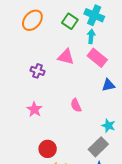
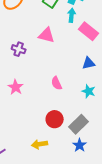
pink rectangle: (97, 58) -> (89, 31), moved
cyan star: (108, 126) -> (89, 91), moved
red circle: (48, 149) -> (55, 119), moved

